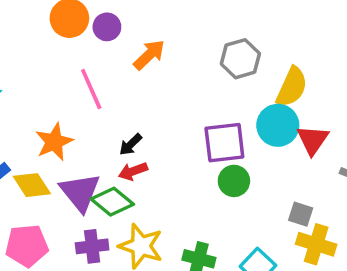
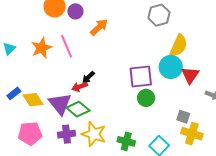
gray hexagon: (240, 59) -> (159, 15), moved
orange star: (54, 142) -> (41, 48), moved
red arrow: (133, 171) -> (80, 87), moved

